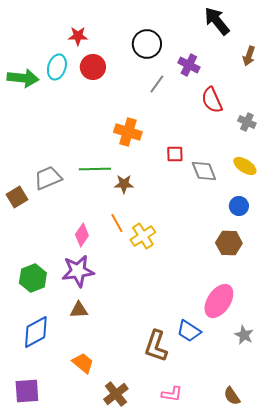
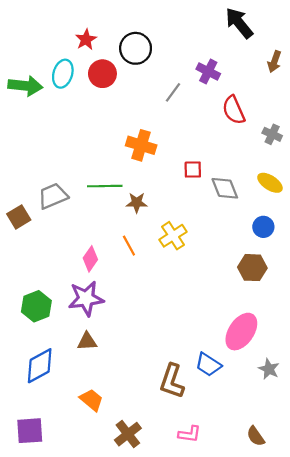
red star: (78, 36) -> (86, 40), turned -30
black circle: (147, 44) -> (136, 48), moved
yellow cross: (143, 236) -> (173, 236), moved

